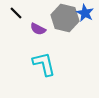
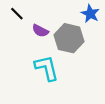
gray hexagon: (65, 18) -> (69, 38), moved

